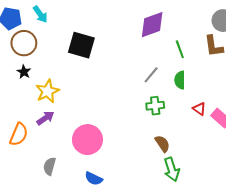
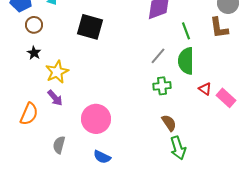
brown circle: (24, 43) -> (34, 25), size x0.7
green semicircle: (180, 80) -> (186, 61), size x1.5
purple arrow: (45, 118) -> (55, 98), turned 84

